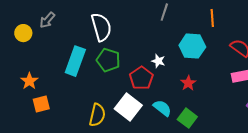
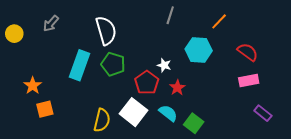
orange line: (212, 18) -> (219, 21), turned 48
yellow circle: (23, 33) -> (14, 34), moved
red star: (188, 83) -> (177, 88), moved

